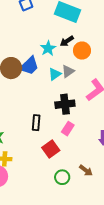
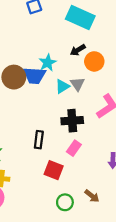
cyan star: (48, 48) -> (48, 63), moved
blue trapezoid: (29, 66) -> (34, 76), turned 45
gray triangle: (68, 71) -> (77, 84), turned -32
red square: (51, 149) -> (54, 170), turned -36

